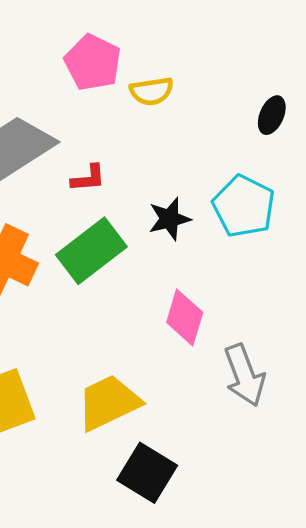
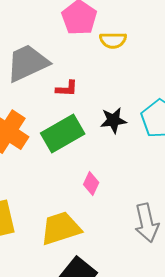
pink diamond: (185, 317) -> (91, 184), moved, size x0.7

